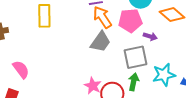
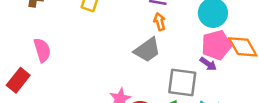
orange arrow: (102, 17) -> (160, 22), size x0.6
pink pentagon: (130, 21) -> (216, 45), moved, turned -30

